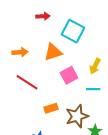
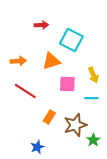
yellow arrow: (95, 66) -> (93, 75), turned -49
pink square: (69, 75) -> (67, 84), turned 30
orange rectangle: (51, 108) -> (49, 117), turned -40

